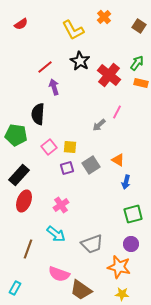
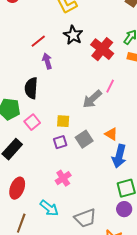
gray arrow: (99, 125) -> (92, 99), size x1.5
pink square: (49, 147) -> (32, 122), moved
blue arrow: (126, 182) -> (119, 156), size x1.6
red ellipse: (24, 201) -> (17, 188), moved
pink cross: (61, 205) -> (63, 178), moved
purple circle: (131, 244) -> (124, 209), moved

